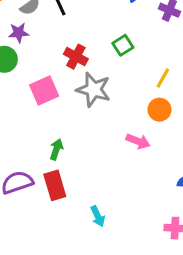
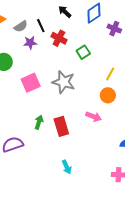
purple star: (19, 33) -> (30, 43), moved
red cross: (76, 57) -> (59, 38), moved
red rectangle: (55, 185) -> (61, 126), moved

